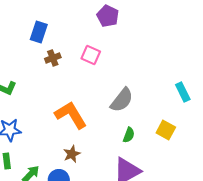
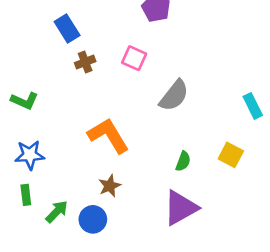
blue rectangle: (39, 32) -> (67, 29), turned -50
gray semicircle: (122, 100) -> (174, 96), moved

